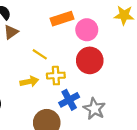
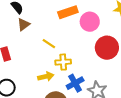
red circle: (90, 60) -> (107, 48), moved
yellow arrow: (29, 82) -> (46, 77), moved

